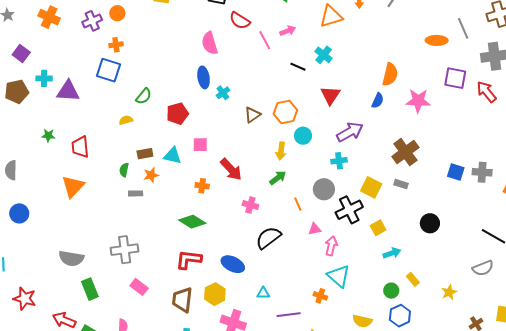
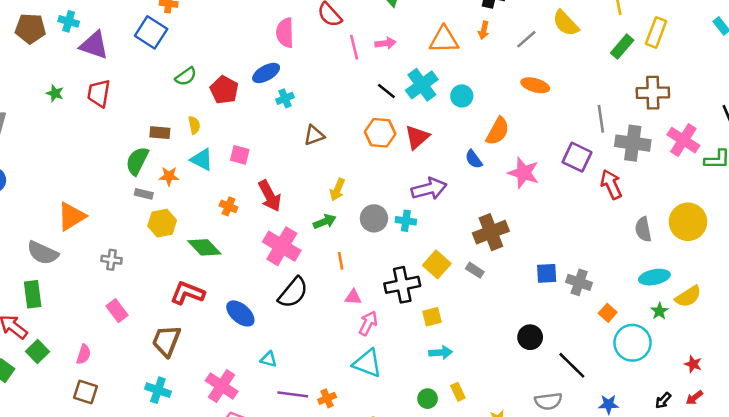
gray line: (463, 28) -> (601, 119), moved
orange ellipse: (437, 40) -> (535, 85), moved
cyan cross: (324, 55) -> (422, 85), size x1.4
blue ellipse: (204, 77) -> (266, 73), turned 55
blue semicircle: (378, 101) -> (474, 159), turned 105
orange hexagon: (285, 112) -> (380, 133), moved
red pentagon: (177, 114) -> (224, 90), moved, turned 30
yellow semicircle: (126, 120) -> (194, 125), moved, turned 80
cyan circle: (303, 136) -> (462, 96), moved
red trapezoid: (80, 147) -> (99, 93), moved
brown rectangle: (145, 154) -> (160, 133), moved
green semicircle: (124, 170) -> (137, 161), size x1.6
blue square: (456, 172) -> (547, 273), turned -36
orange triangle: (73, 186) -> (71, 216), moved
gray circle: (324, 189) -> (374, 218), moved
pink cross: (250, 205) -> (282, 246), size x1.8
black circle: (430, 223) -> (530, 337), moved
black semicircle: (268, 238) -> (293, 293), turned 152
gray cross: (125, 250) -> (111, 260), size x0.6
cyan triangle: (339, 276) -> (367, 363), turned -35
green rectangle: (90, 289) -> (33, 294), moved
yellow hexagon: (215, 294) -> (162, 223), moved
orange cross: (320, 296) -> (327, 398), moved, turned 32

